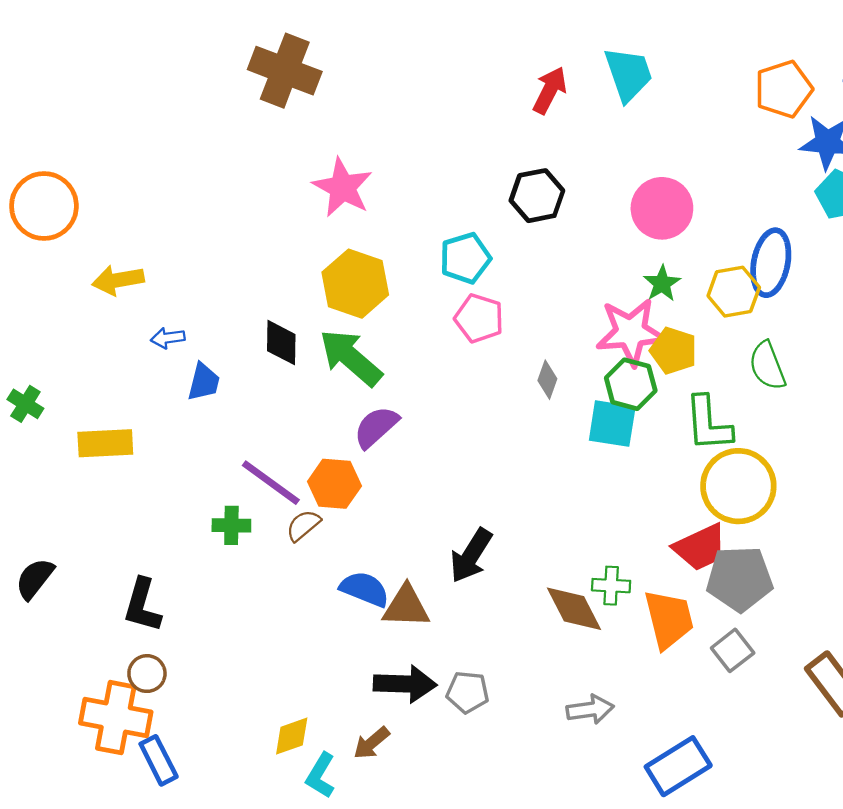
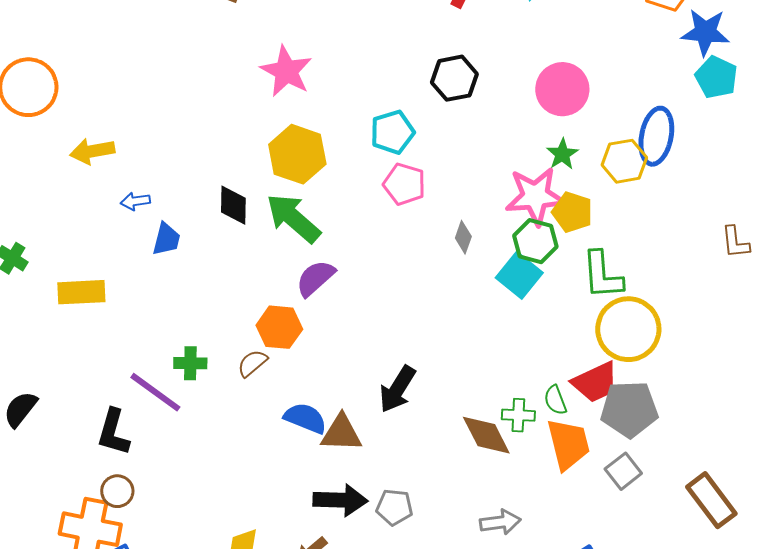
green semicircle: (767, 366) -> (555, 400), moved, size x0.7
cyan square: (612, 424) -> (519, 275), turned 30
purple line: (271, 483) -> (155, 392), moved

